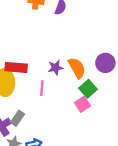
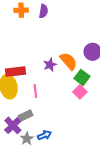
pink line: (42, 88) -> (35, 91), moved
gray rectangle: (17, 118) -> (26, 116), turned 40

